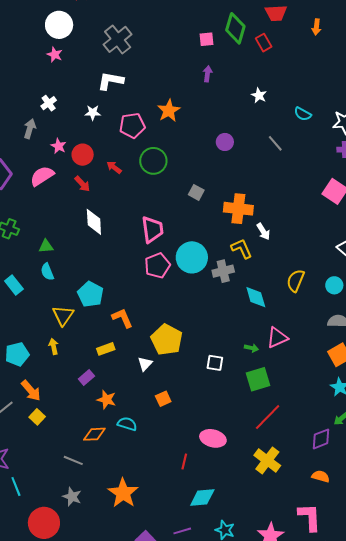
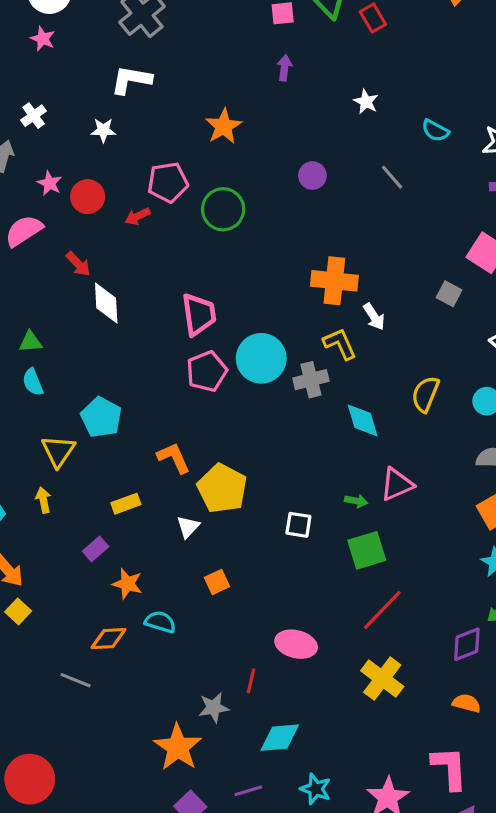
pink pentagon: (132, 125) -> (168, 182), moved
green circle: (153, 161) -> (223, 209), moved
red arrow: (114, 167) -> (137, 216), turned -63
red arrow: (82, 184) -> (78, 264), moved
gray square: (196, 192) -> (449, 294), moved
orange L-shape: (122, 318) -> (174, 458), moved
orange star: (123, 493) -> (178, 747), moved
gray star: (72, 497) -> (214, 708), moved, turned -30

